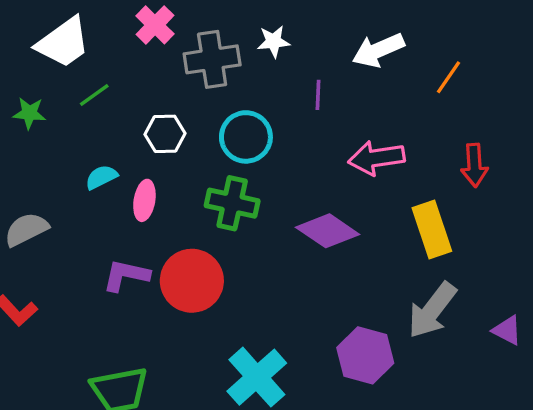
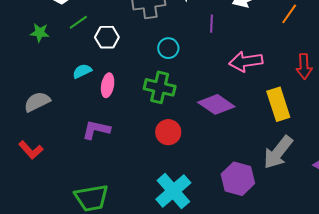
white hexagon: (165, 134) -> (107, 37), moved
cyan circle: (246, 137) -> (168, 48), size x0.7
red circle: (192, 281) -> (168, 132), moved, size x0.7

